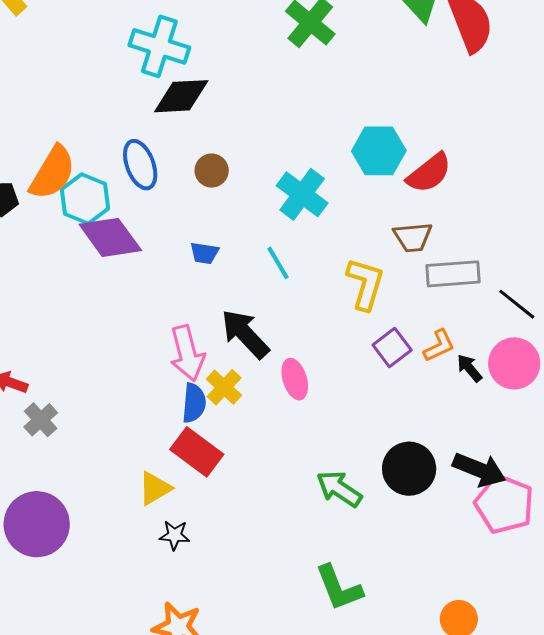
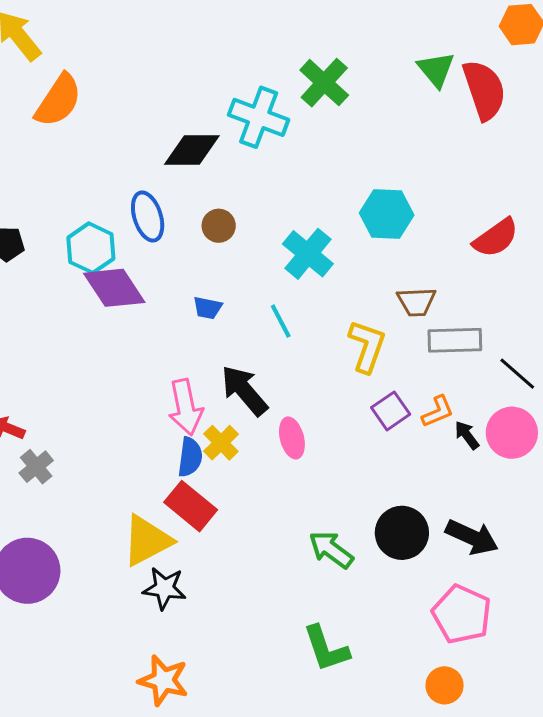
cyan cross: (159, 46) -> (259, 117), moved
orange semicircle: (52, 173) -> (58, 100), moved
red semicircle: (429, 173) -> (496, 238), moved
yellow triangle: (155, 488) -> (147, 540), size x1.5
pink pentagon: (504, 504) -> (462, 614), moved
black star: (175, 535) -> (164, 588), size x1.4

